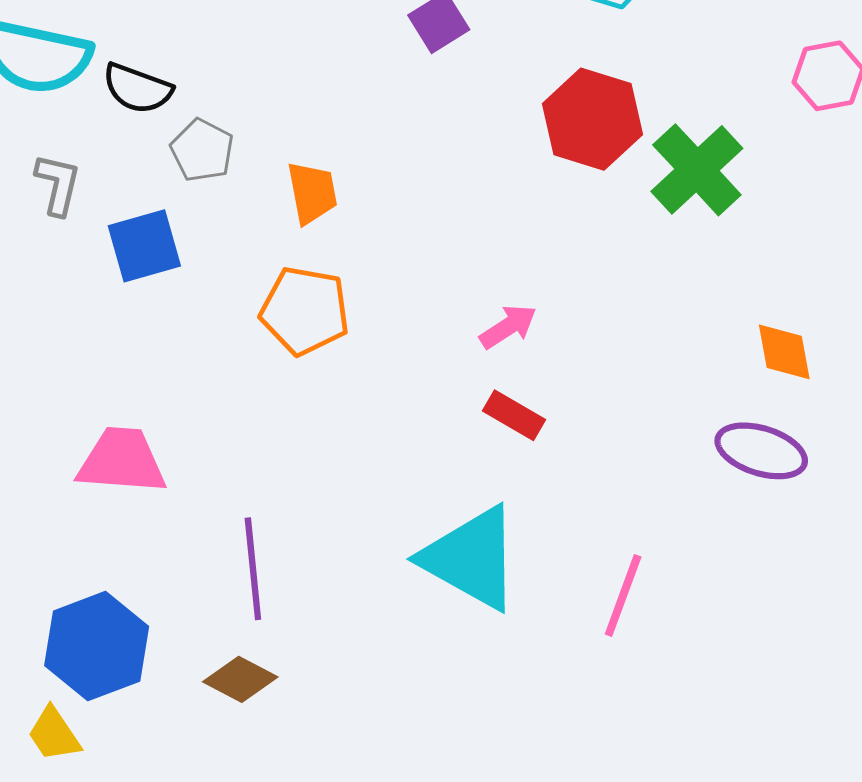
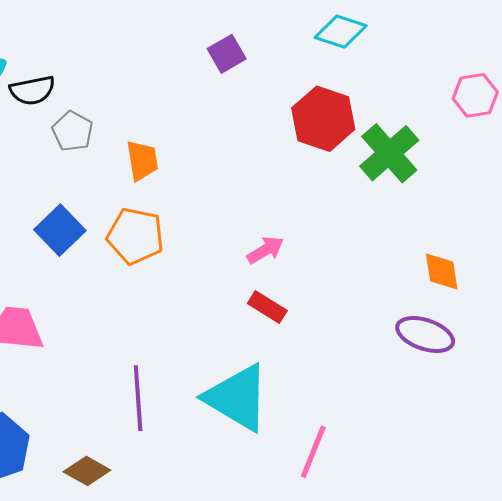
black semicircle: (137, 88) -> (32, 90), turned -33
blue square: (144, 246) -> (60, 230), moved, turned -30
purple line: (253, 569) -> (138, 398), moved
pink line: (623, 596) -> (313, 452), moved

